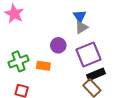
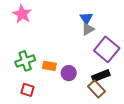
purple circle: (58, 45) -> (69, 73), moved
purple square: (89, 54) -> (107, 49), moved, turned -30

